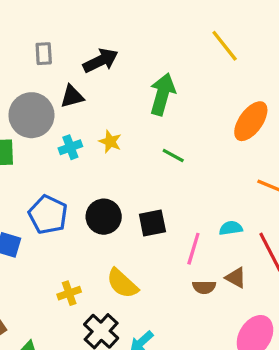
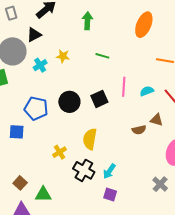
green arrow: (162, 94) -> (87, 21), size x0.7
pink line: (193, 249) -> (124, 87), moved
yellow semicircle: (122, 283) -> (90, 139), turned 70

